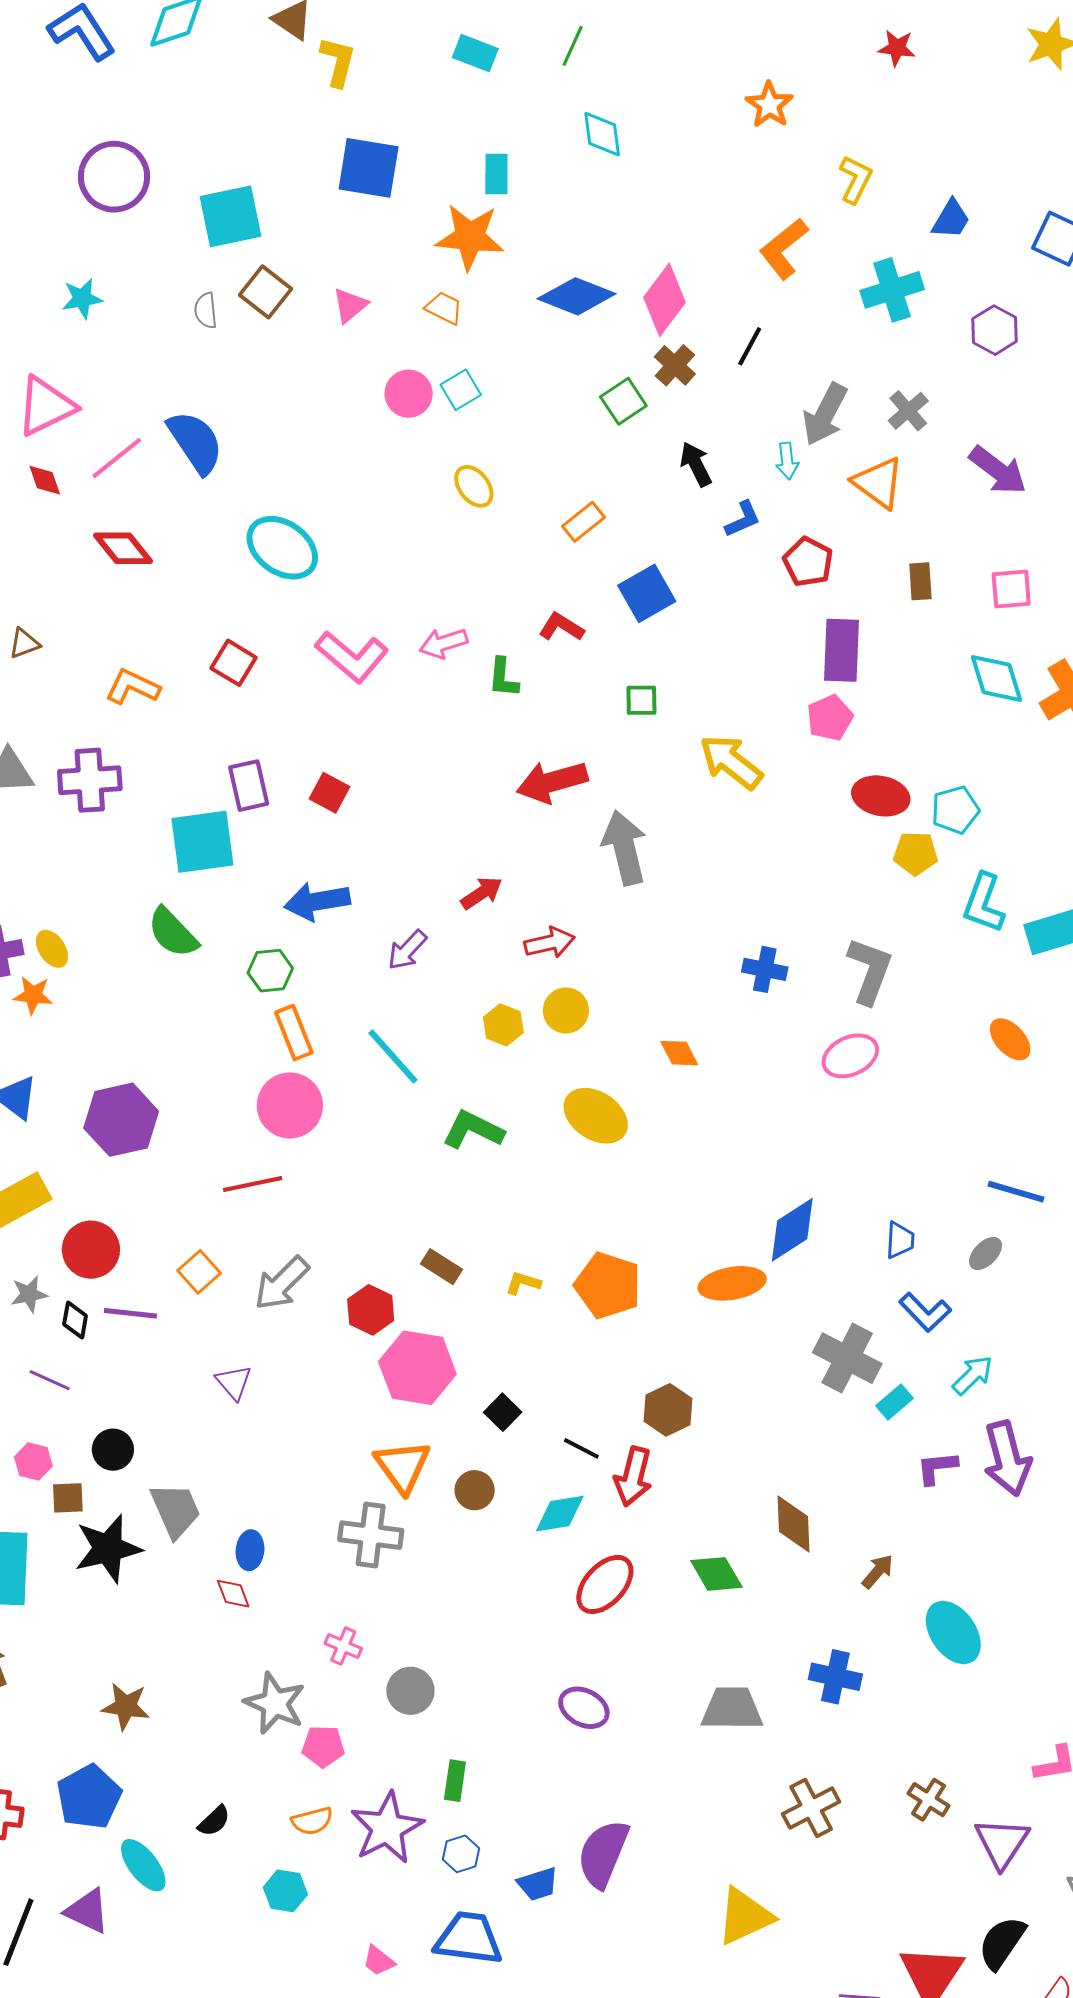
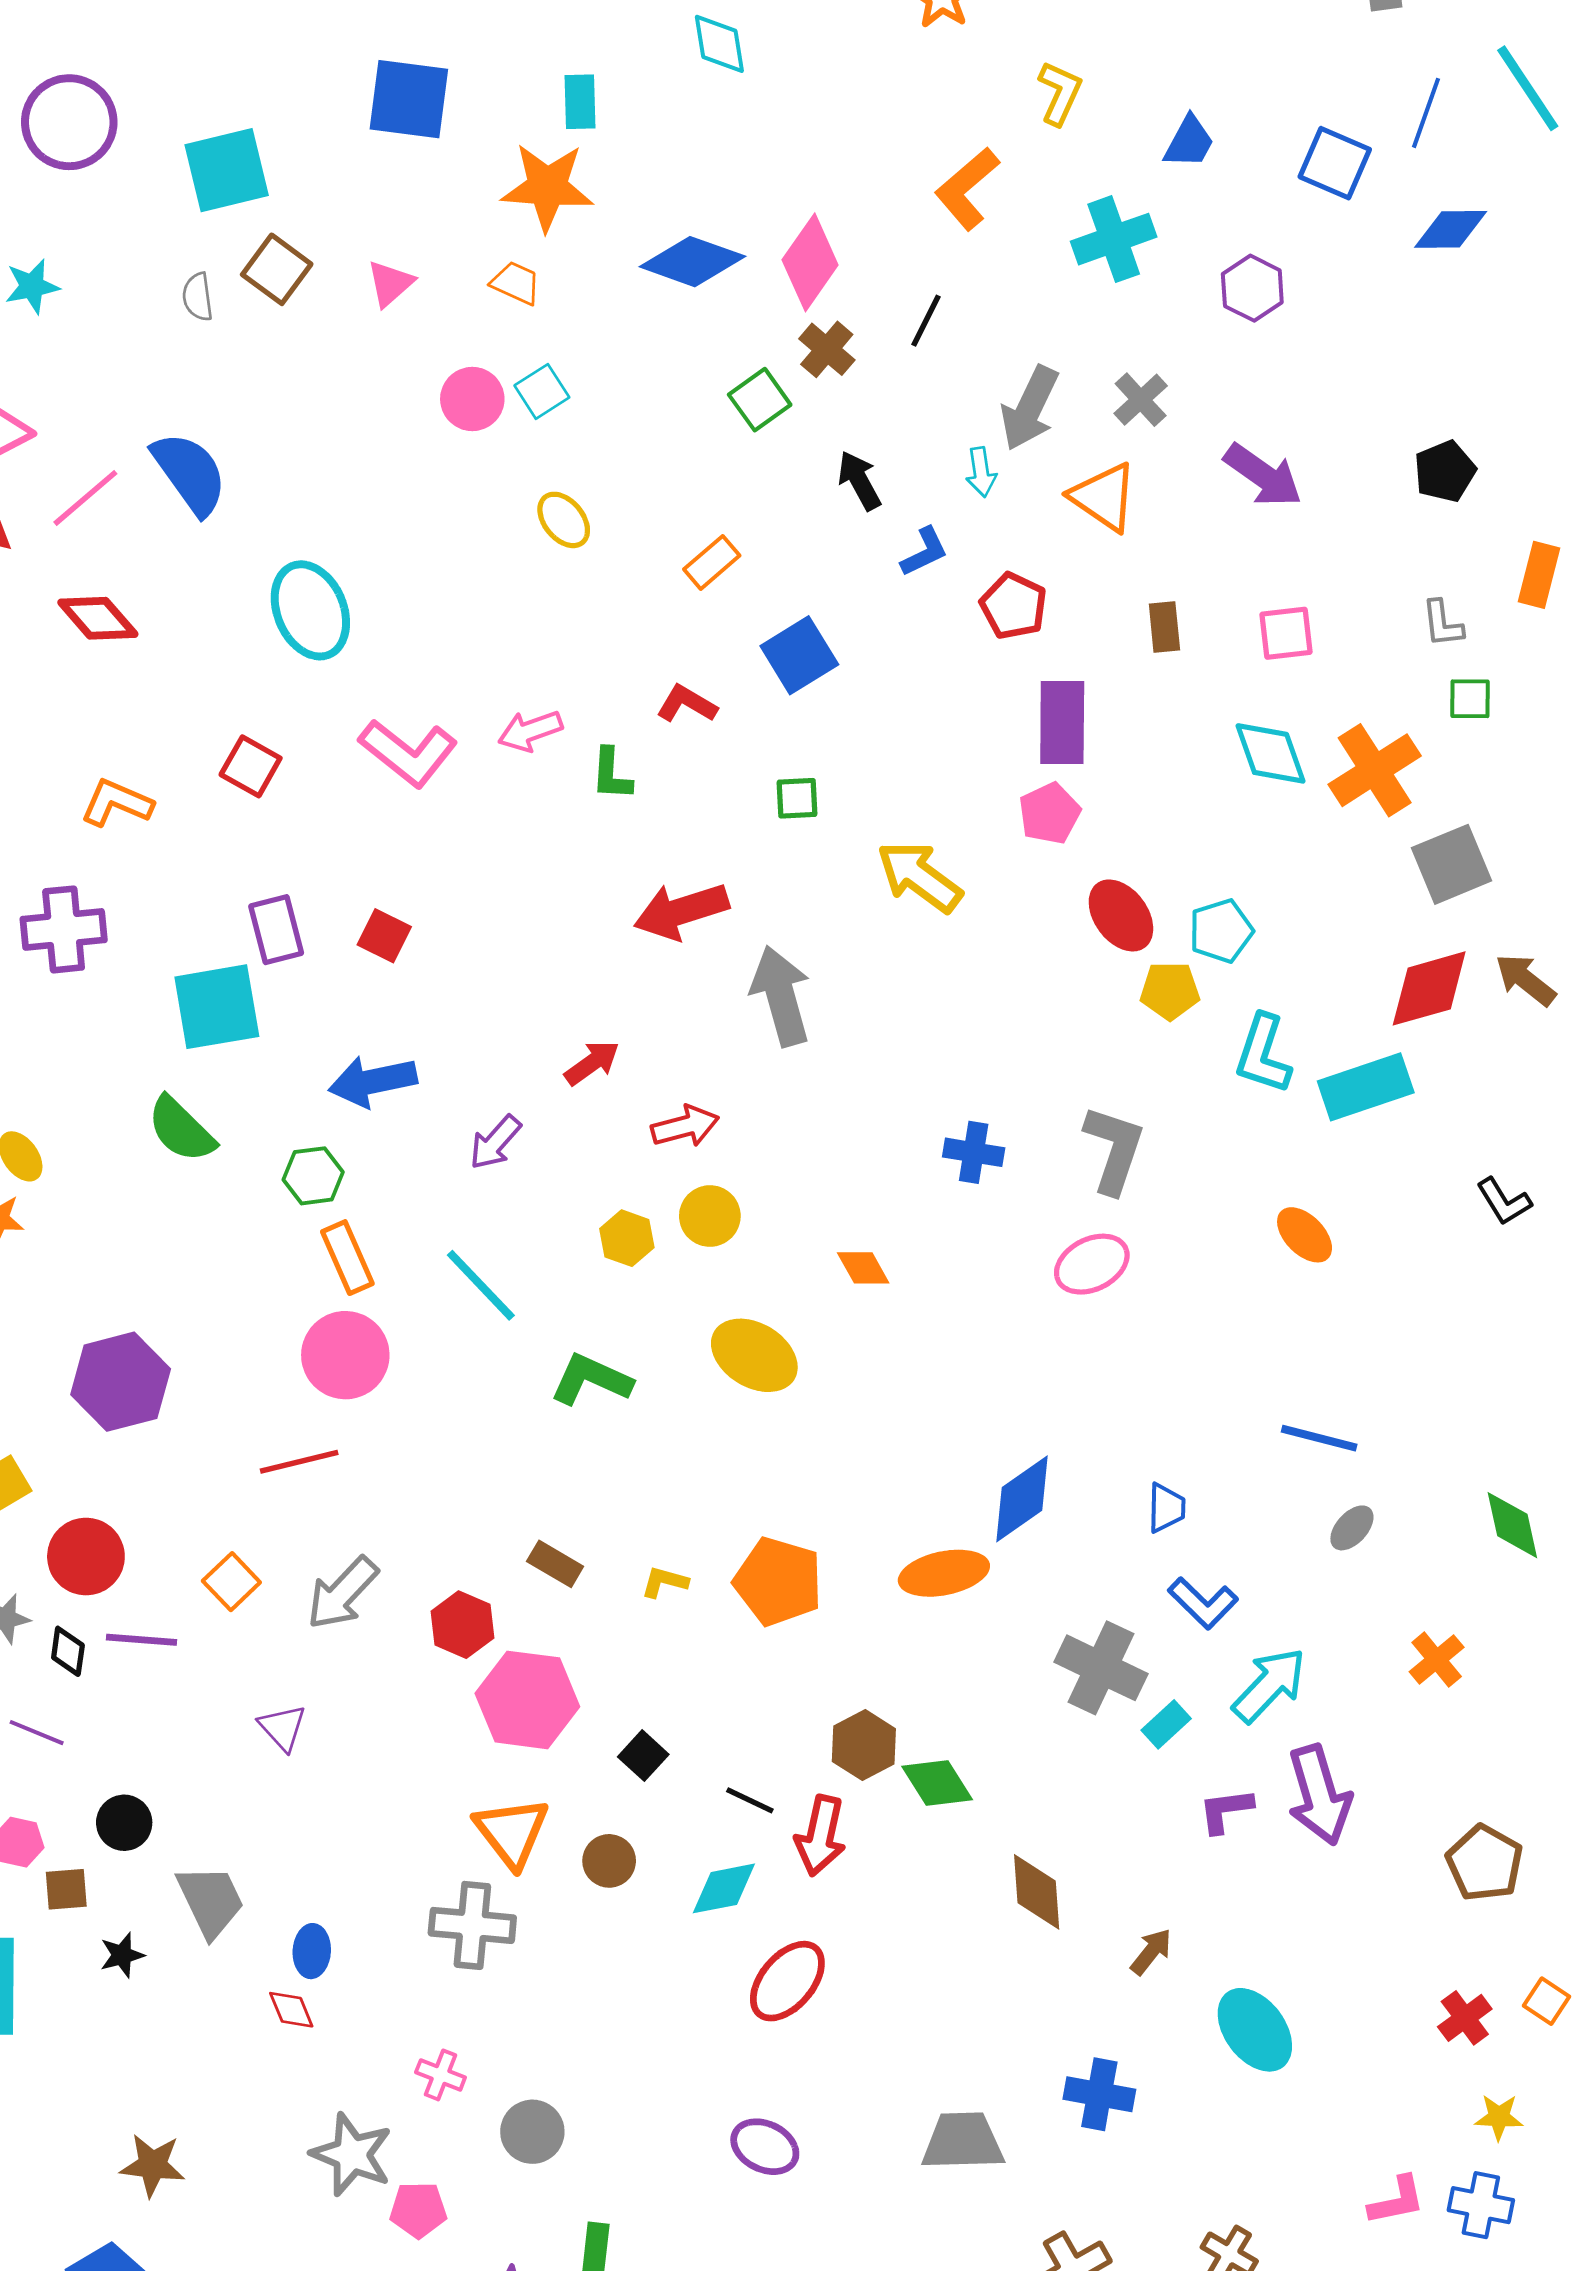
cyan ellipse: (282, 548) -> (310, 610), turned 34
red ellipse: (881, 796) -> (1121, 915), turned 44
gray ellipse: (985, 1253) -> (1352, 1528), moved
cyan arrow: (973, 1375) -> (1269, 1685), size x1.4
black star: (108, 1549) -> (122, 1955), size x0.5
green diamond: (716, 1574) -> (937, 1783), moved

